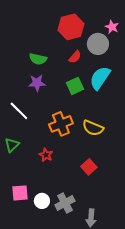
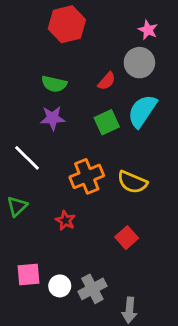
red hexagon: (71, 27) -> (67, 24), moved
pink star: (112, 27) -> (148, 30), moved

